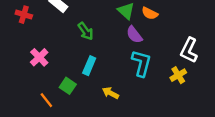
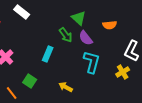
orange semicircle: (150, 13) -> (110, 25), moved, turned -32
green arrow: (86, 31) -> (66, 35), moved
cyan rectangle: (89, 66) -> (48, 54), moved

